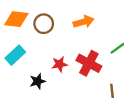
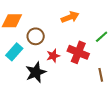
brown circle: (44, 24) -> (36, 36), moved
black star: (38, 81) -> (36, 72), size x1.5

